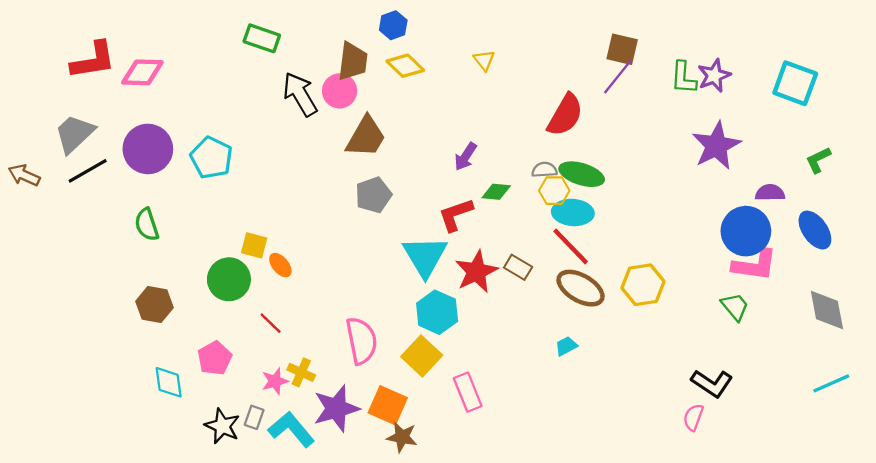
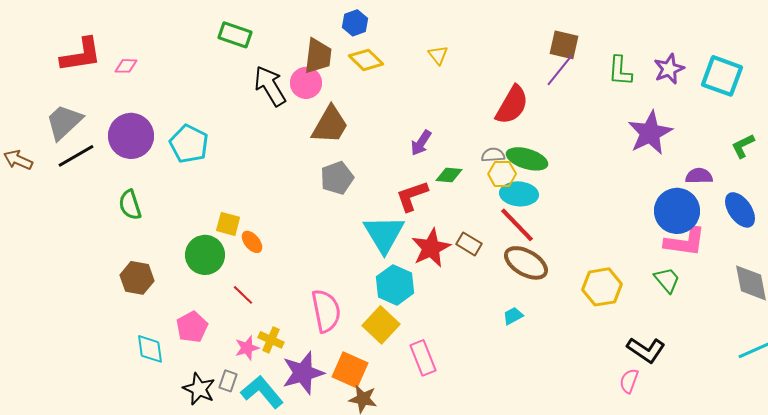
pink diamond: (142, 72) -> (126, 66), size x0.6
purple star: (714, 76) -> (669, 69), moved
yellow hexagon: (643, 285) -> (602, 287), moved

